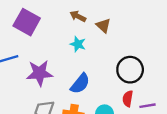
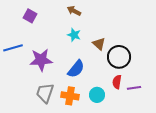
purple square: (27, 22) -> (30, 16), size x0.6
brown triangle: (103, 26) -> (99, 44), moved

